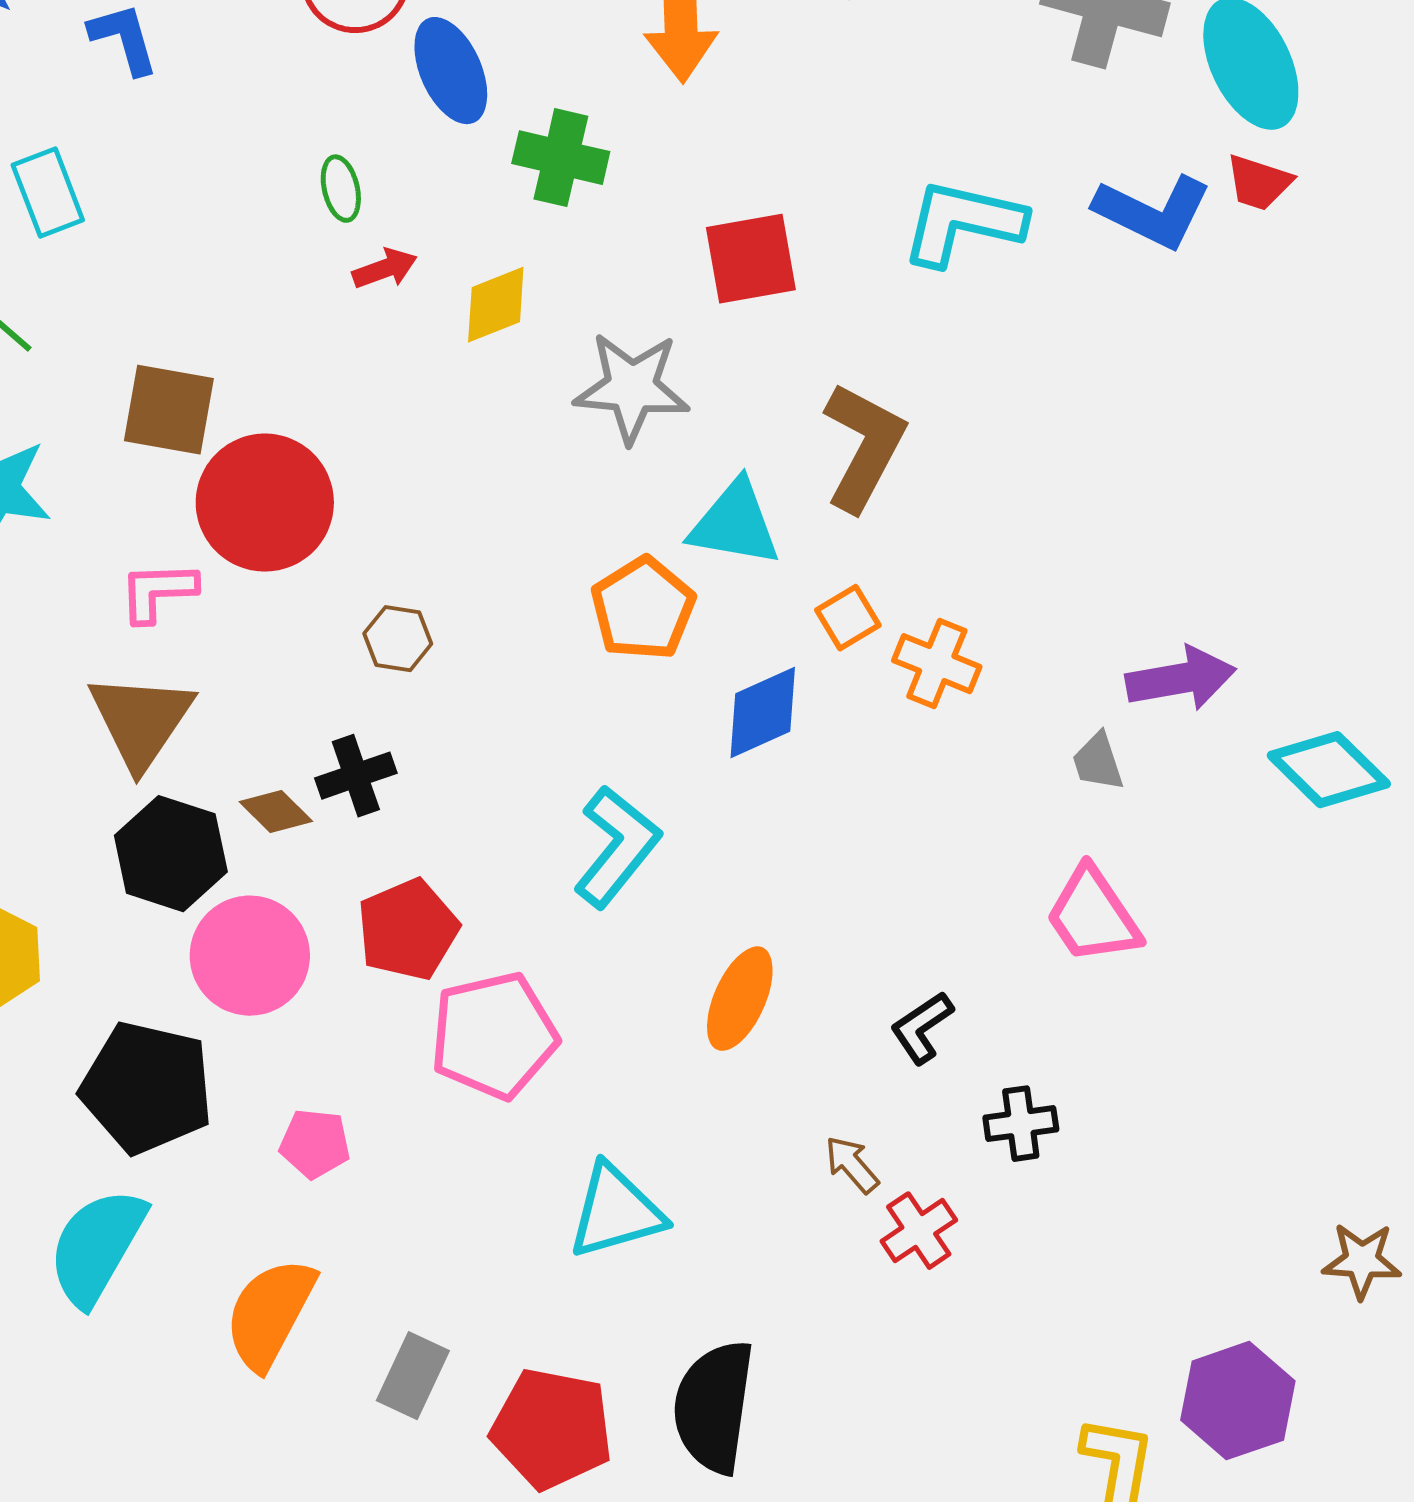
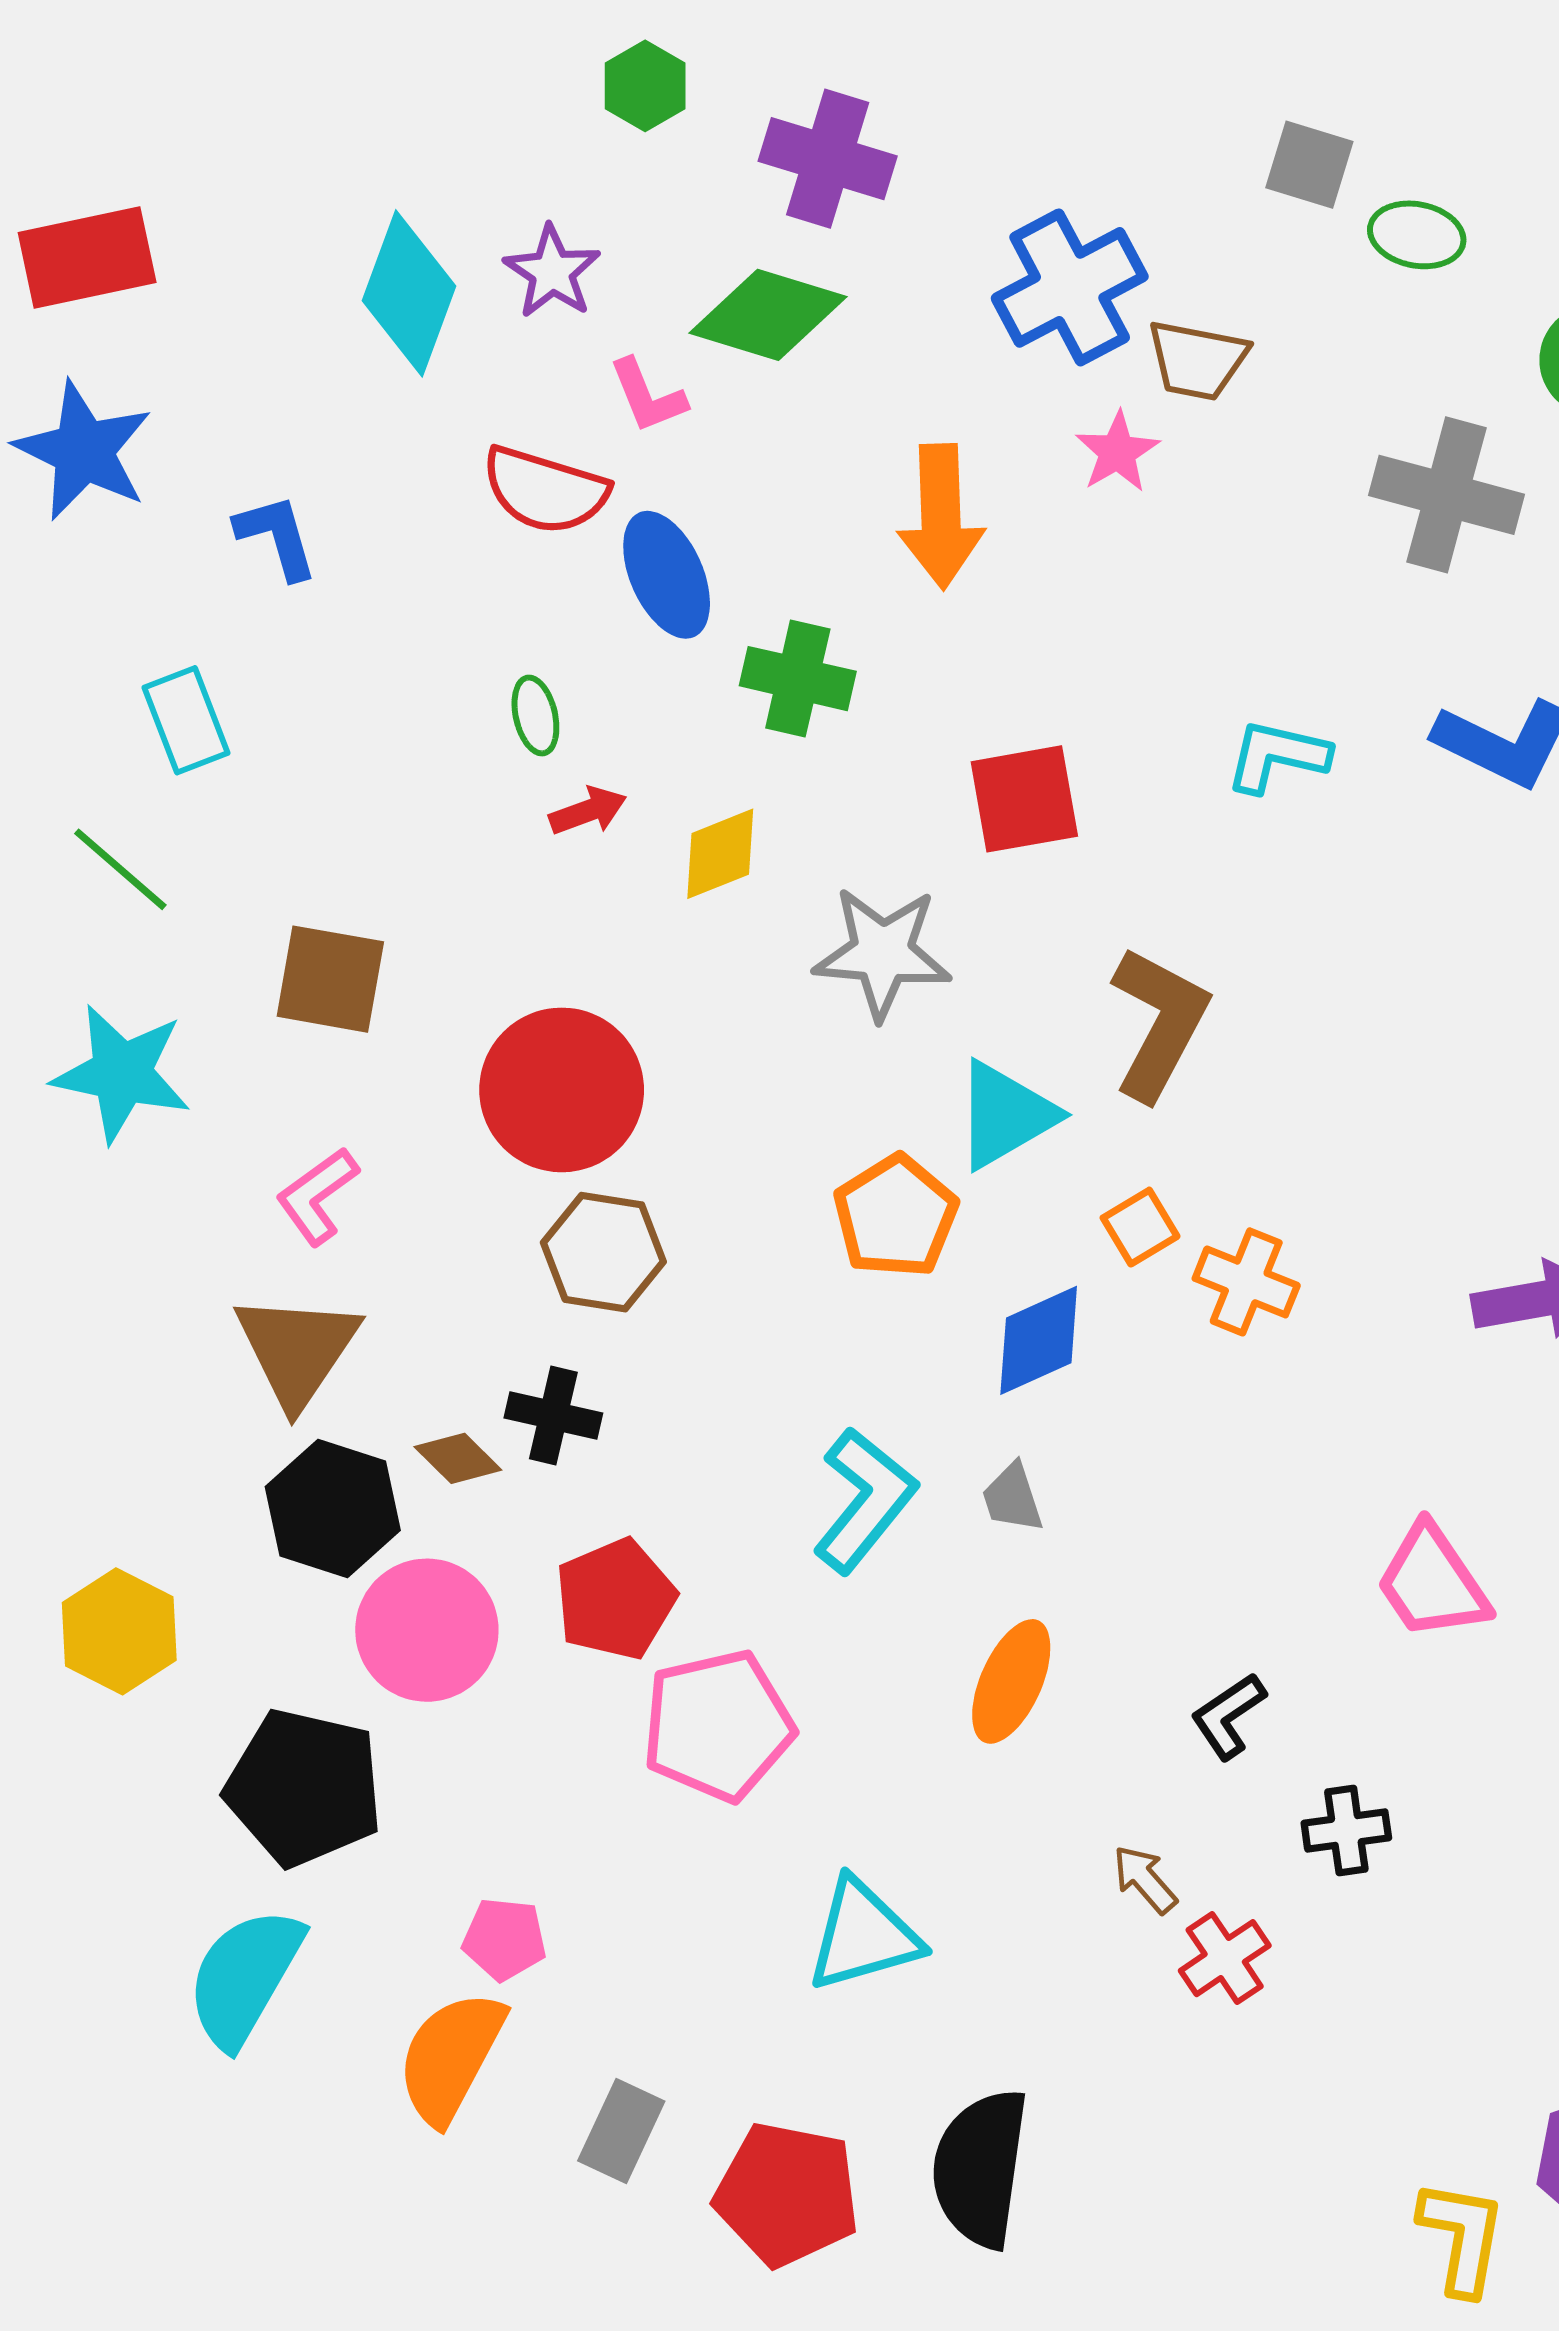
cyan L-shape: (963, 223) -> (1277, 756), size x0.7
red circle: (265, 503) -> (562, 1090), moved
cyan triangle: (735, 524) -> (1005, 1115), turned -40
pink L-shape: (158, 592) -> (317, 1196), turned -34
brown hexagon: (398, 639) -> (603, 1252), size x1.5
gray trapezoid: (1098, 762) -> (1012, 1498), moved
black cross: (356, 776) -> (553, 1415), turned 32
pink pentagon: (315, 1144) -> (504, 1939), moved

